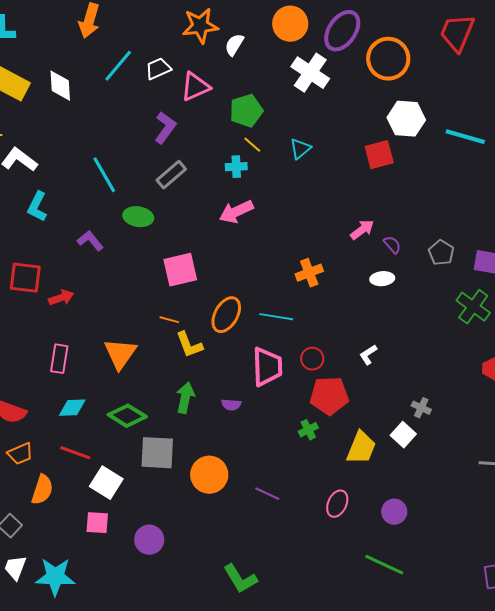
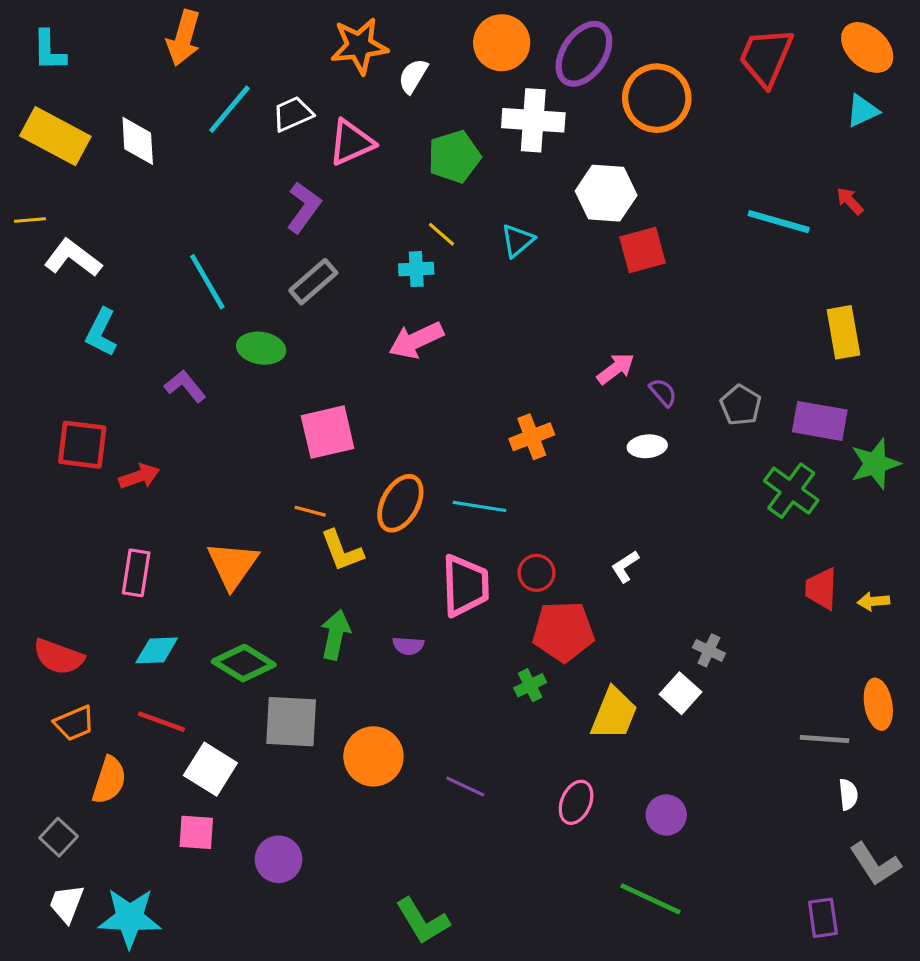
white cross: (310, 73) -> (533, 120), turned -30
green pentagon: (246, 111) -> (454, 157), moved
white hexagon: (406, 119) -> (606, 193), moved

